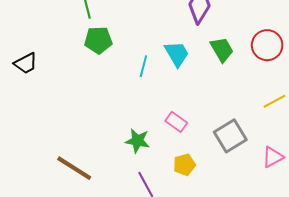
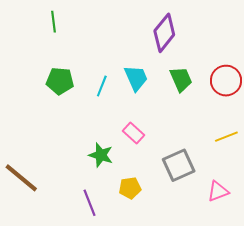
green pentagon: (98, 40) -> (60, 81), moved
pink rectangle: (176, 122) -> (133, 133), moved
green star: (137, 141) -> (101, 155), moved

